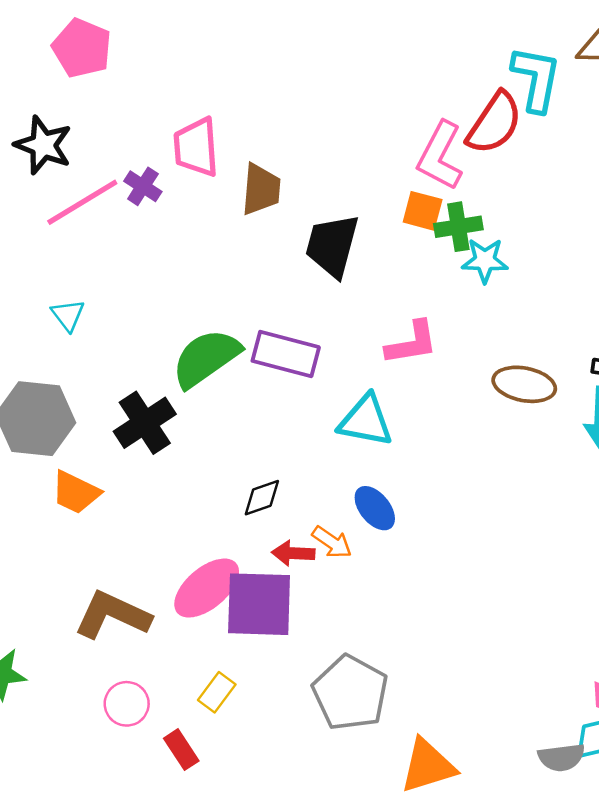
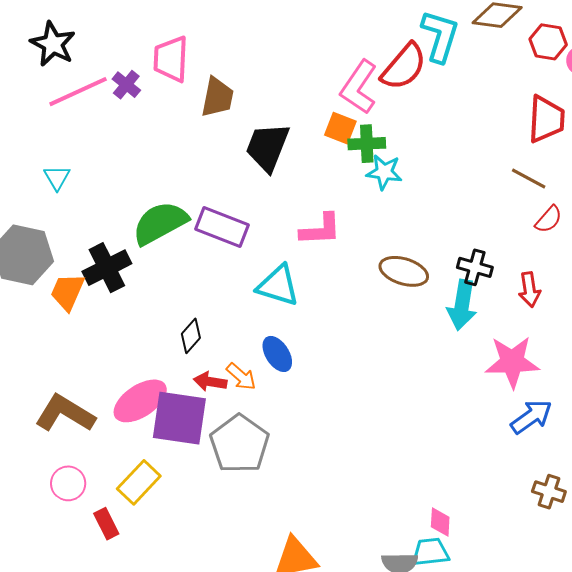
orange trapezoid: (76, 492) -> (67, 292), moved, turned 81
black diamond: (262, 498) -> (191, 336), turned -36
yellow rectangle: (217, 692) -> (139, 482), size x1.4
gray pentagon: (350, 693) -> (240, 444), moved

